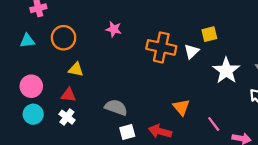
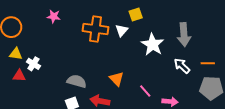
yellow triangle: (76, 69) -> (16, 54), moved
gray semicircle: (116, 107) -> (77, 81), moved
white cross: (67, 117) -> (33, 64), moved

